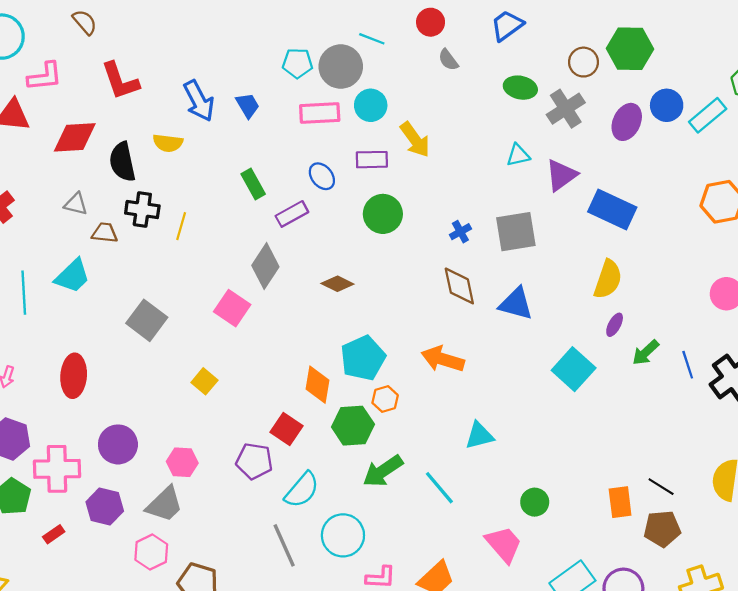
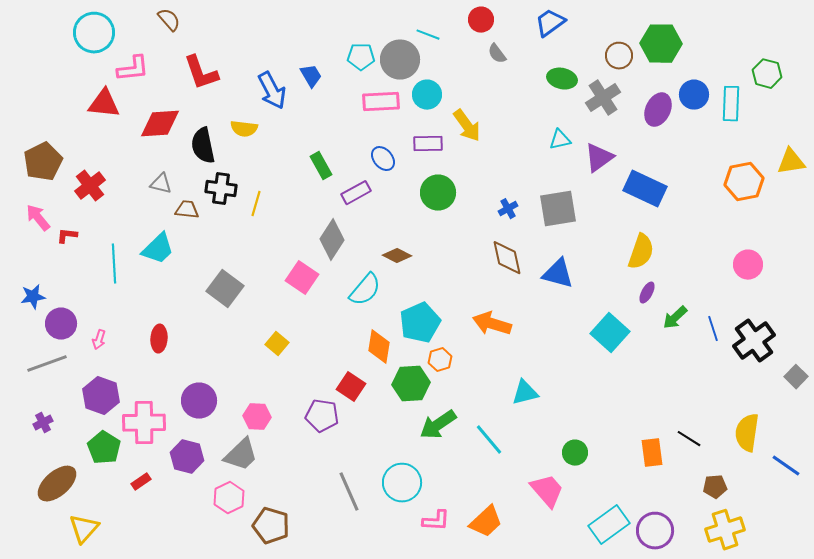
blue trapezoid: (248, 105) -> (311, 76), moved
cyan rectangle: (708, 115) -> (731, 104), turned -48
red ellipse: (74, 376) -> (159, 339), size x0.7
cyan semicircle: (302, 490) -> (365, 290), moved
brown pentagon: (662, 529) -> (715, 487), moved, size x0.7

